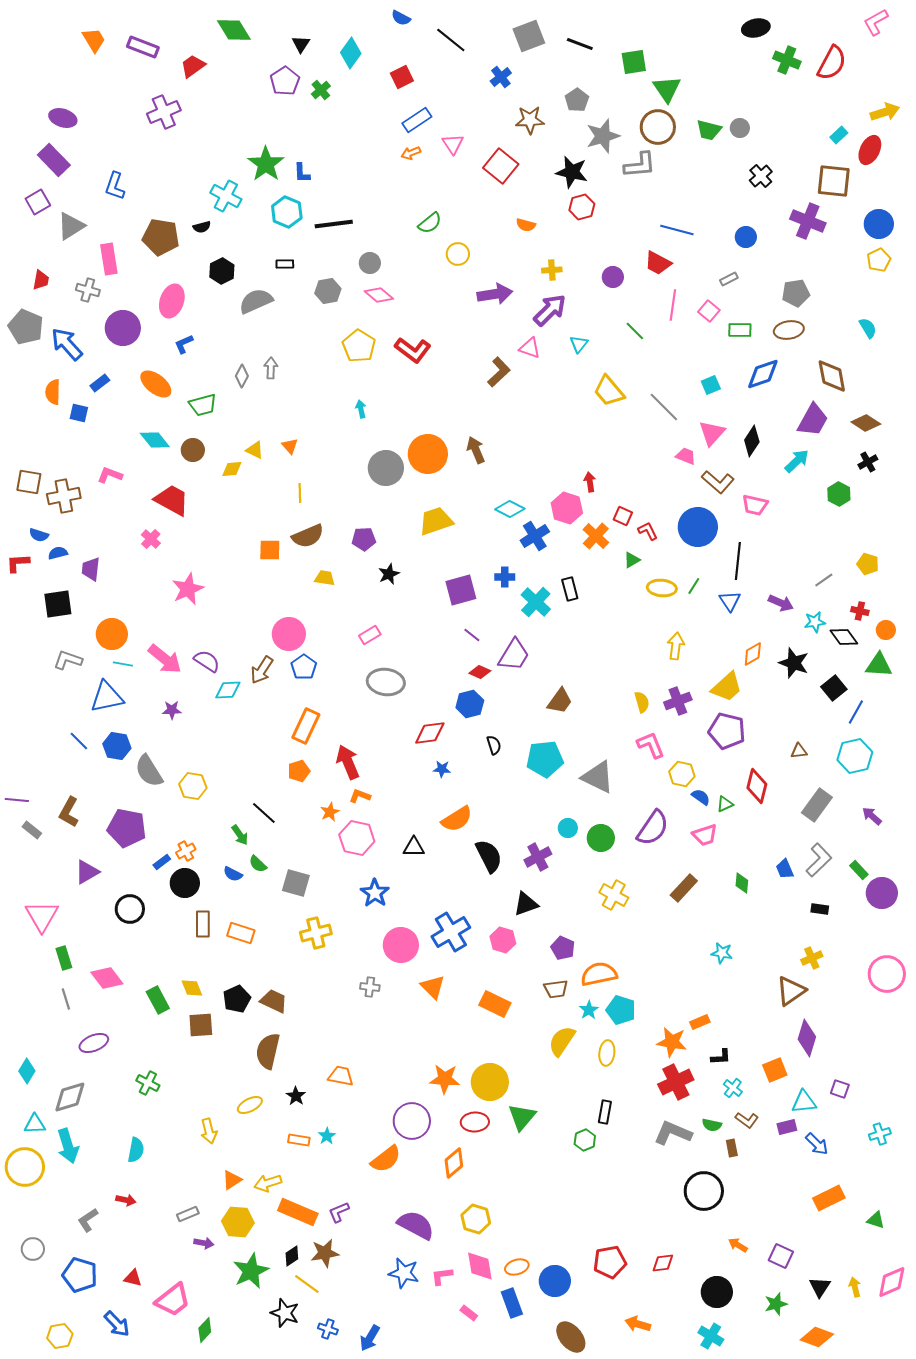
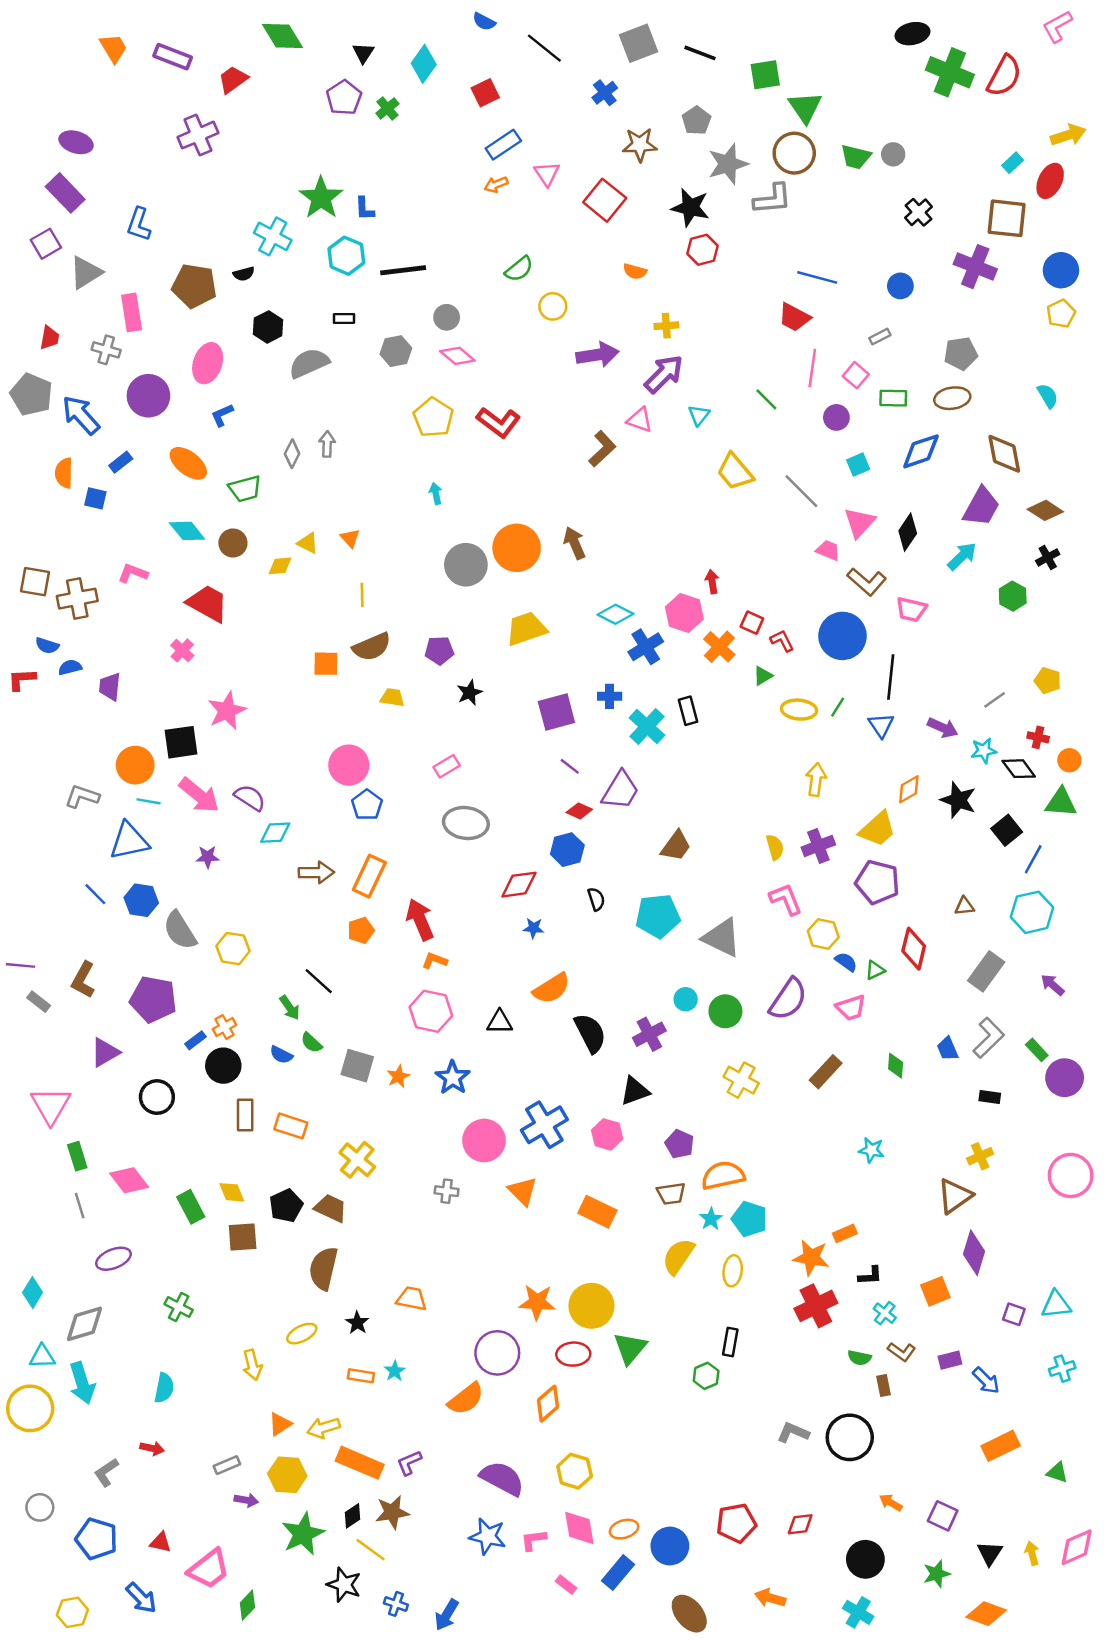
green cross: (787, 60) -> (950, 72), size x1.4
purple circle: (613, 277) -> (836, 417), moved
black square: (58, 604) -> (181, 742), moved
brown arrow: (262, 670) -> (316, 873), moved, turned -124
orange star: (330, 812) -> (398, 1076), moved
yellow cross: (316, 933) -> (357, 1160), moved, turned -36
cyan triangle: (804, 1102) -> (1056, 1305), moved
gray L-shape: (673, 1133) -> (793, 1433), moved, size x0.7
blue rectangle: (512, 1303) -> (618, 1573), turned 60

